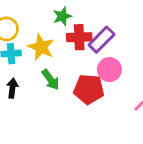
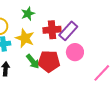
green star: (62, 16) -> (28, 14), moved
red pentagon: (89, 89) -> (49, 61), moved

